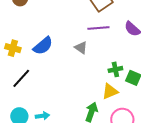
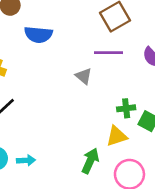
blue semicircle: (43, 46) -> (38, 35), moved, turned 40

